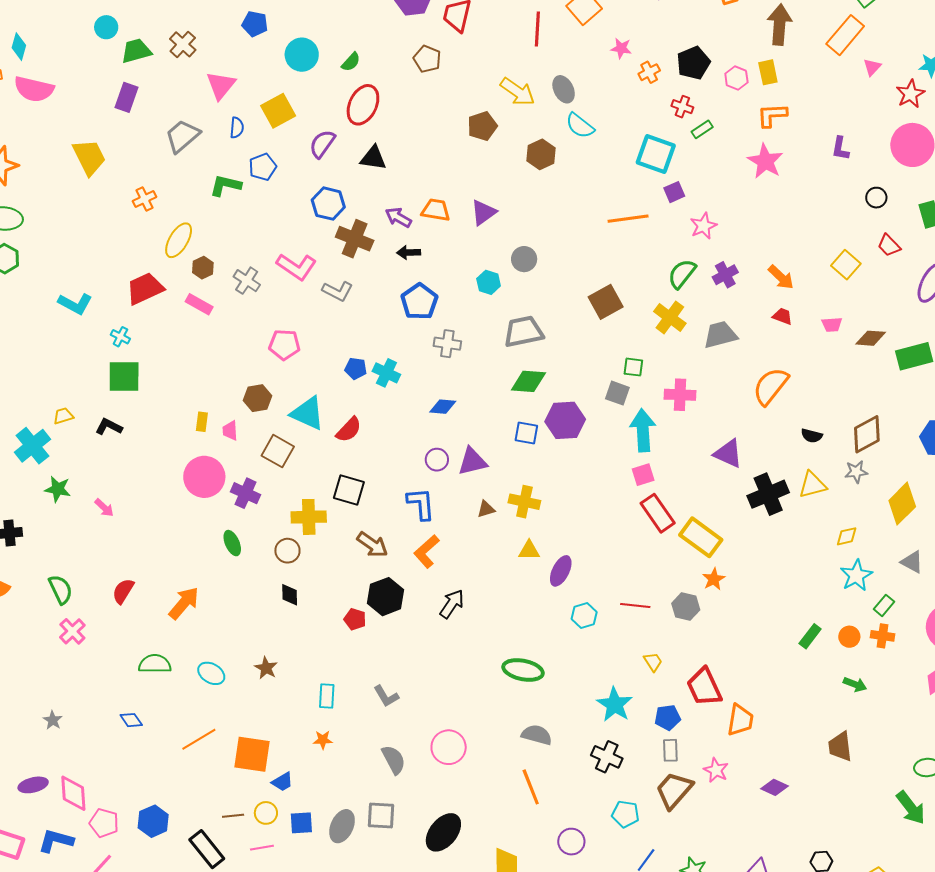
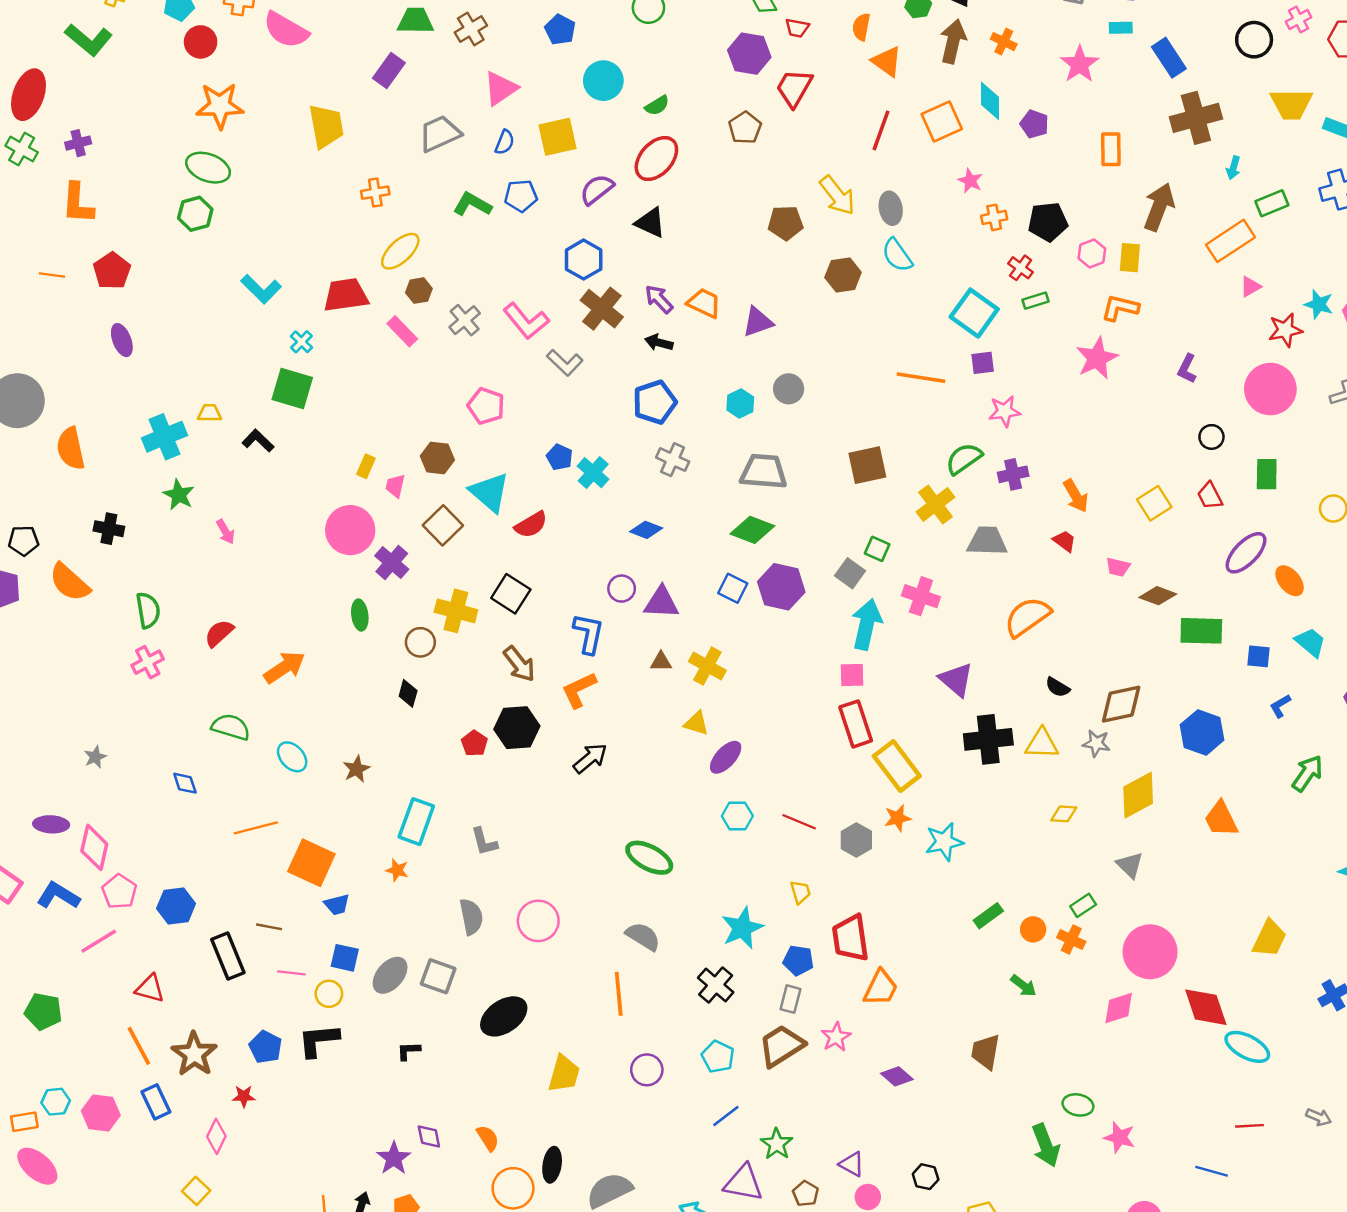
cyan star: (856, 575) -> (944, 842), moved
cyan rectangle: (327, 696) -> (416, 822), size x1.5
yellow circle: (266, 813) -> (329, 994), moved

